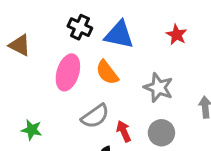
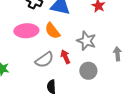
pink ellipse: (68, 72) -> (26, 31), turned 70
red arrow: (124, 131) -> (65, 57), moved

